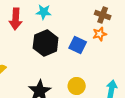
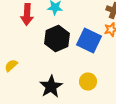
blue square: (78, 45) -> (89, 40), size x1.4

